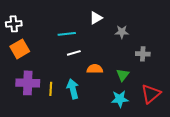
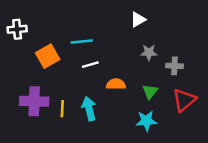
white triangle: (96, 18) -> (138, 20), moved
gray star: (122, 32) -> (149, 52), moved
orange square: (20, 49) -> (48, 56), moved
red triangle: (151, 94) -> (184, 100), moved

